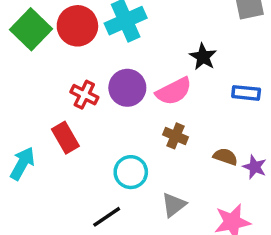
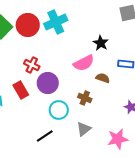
purple circle: (127, 88) -> (48, 83), moved
brown cross: (176, 136) -> (85, 98), moved
brown semicircle: (225, 157) -> (103, 78), moved

